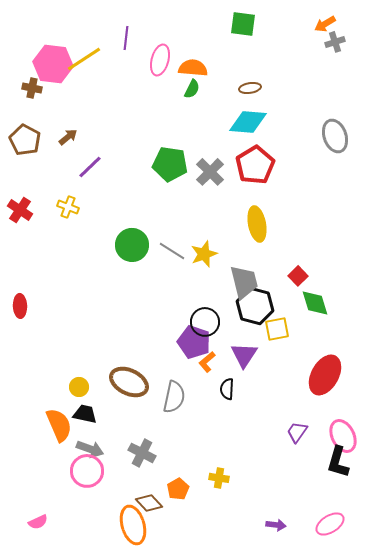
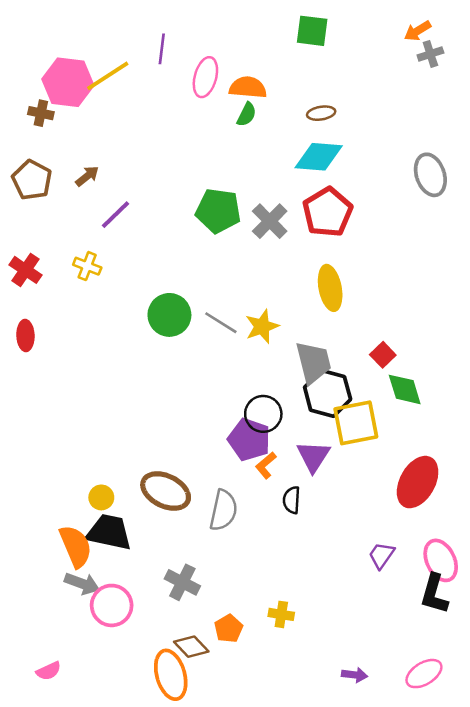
red ellipse: (20, 306) -> (25, 335), moved
yellow square: (277, 329) -> (356, 423), size x1.5
black trapezoid: (85, 414) -> (109, 532), size x1.5
gray arrow: (90, 449) -> (82, 584), moved

